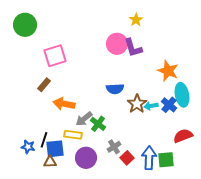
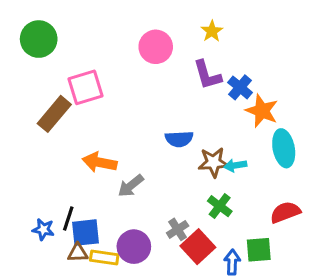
pink circle: (117, 44) -> (156, 47), moved
brown rectangle: (44, 85) -> (54, 114), moved, size x1.6
brown star: (137, 104) -> (213, 162), turned 30
blue cross: (169, 105) -> (240, 87), moved
green cross: (98, 124) -> (220, 206), moved
yellow rectangle: (73, 135) -> (104, 258), moved
red square: (127, 158) -> (198, 247), size x1.5
blue arrow: (149, 158) -> (232, 262), moved, size x0.7

